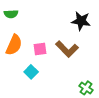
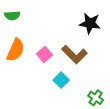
pink square: (40, 49) -> (44, 54), turned -32
cyan square: (31, 72) -> (61, 80), moved

